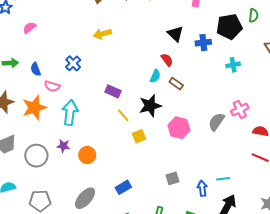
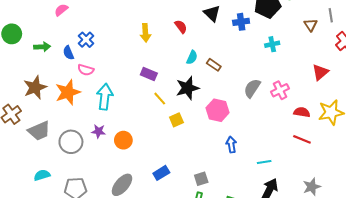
yellow arrow: (102, 34) -> (145, 33), moved, turned -78
red semicircle: (167, 60) -> (181, 27), moved
blue cross: (73, 63) -> (86, 40), moved
gray semicircle: (216, 122) -> (252, 88), moved
gray square: (173, 178) -> (201, 179), moved
blue arrow: (202, 188) -> (231, 145), moved

